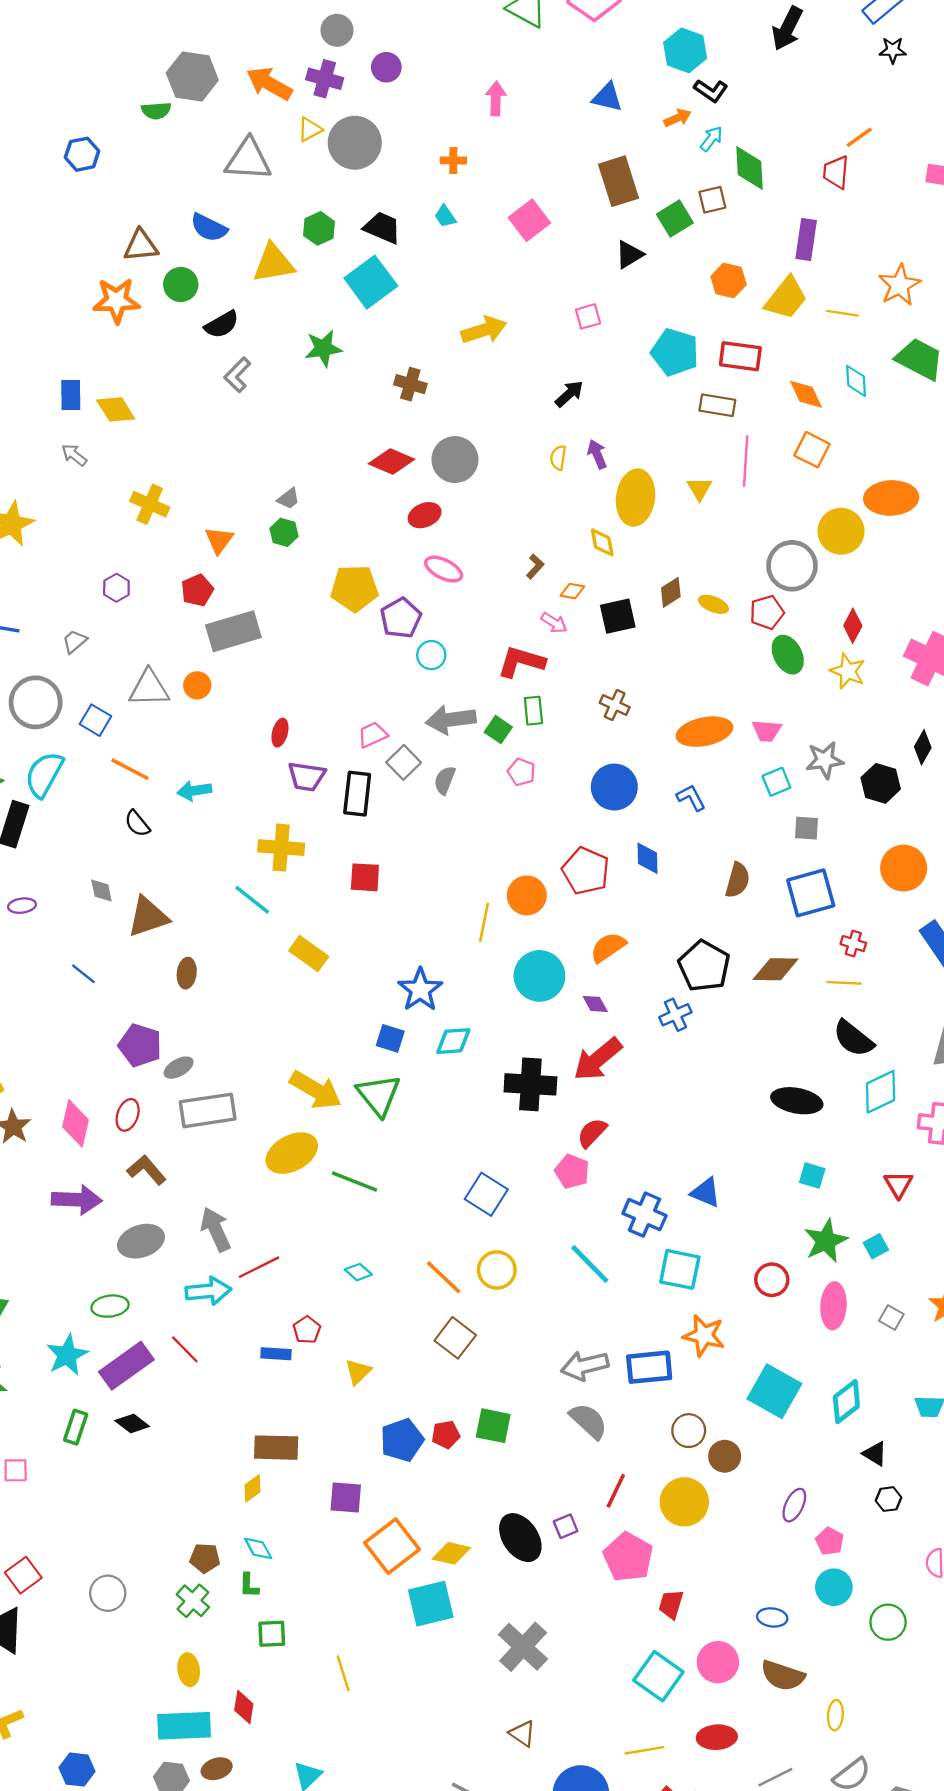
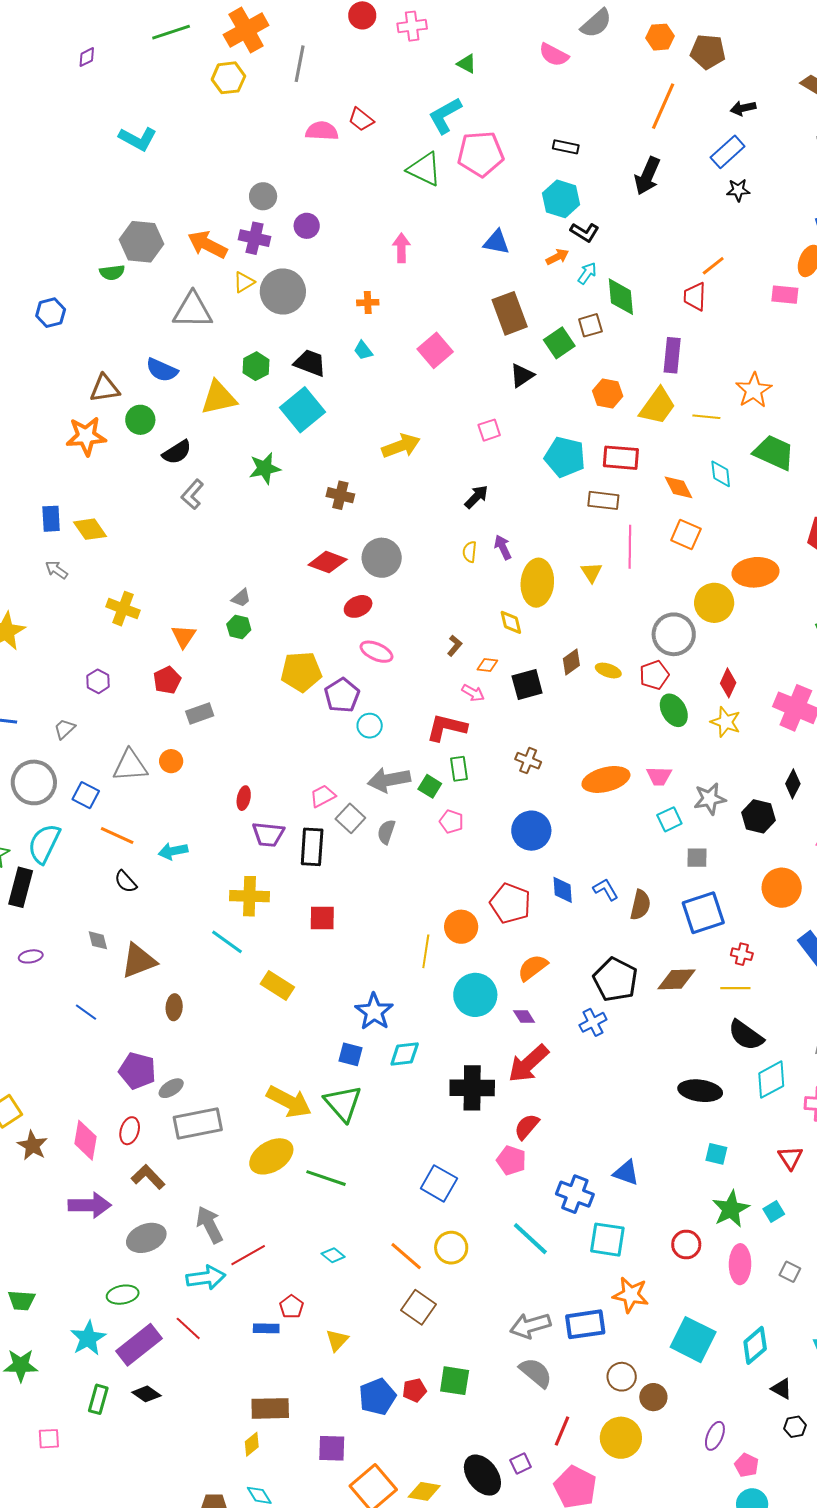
gray rectangle: (233, 631) -> (200, 714), size x0.6
blue L-shape: (691, 798) -> (606, 889), moved

